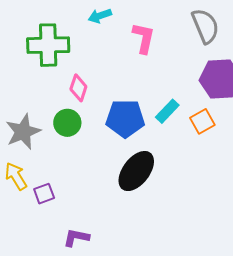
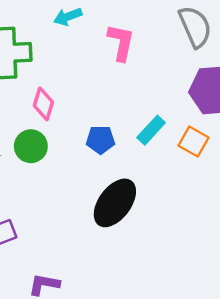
blue pentagon: (125, 118) -> (100, 140), size x0.6
orange square: (202, 121) -> (194, 142), turned -30

